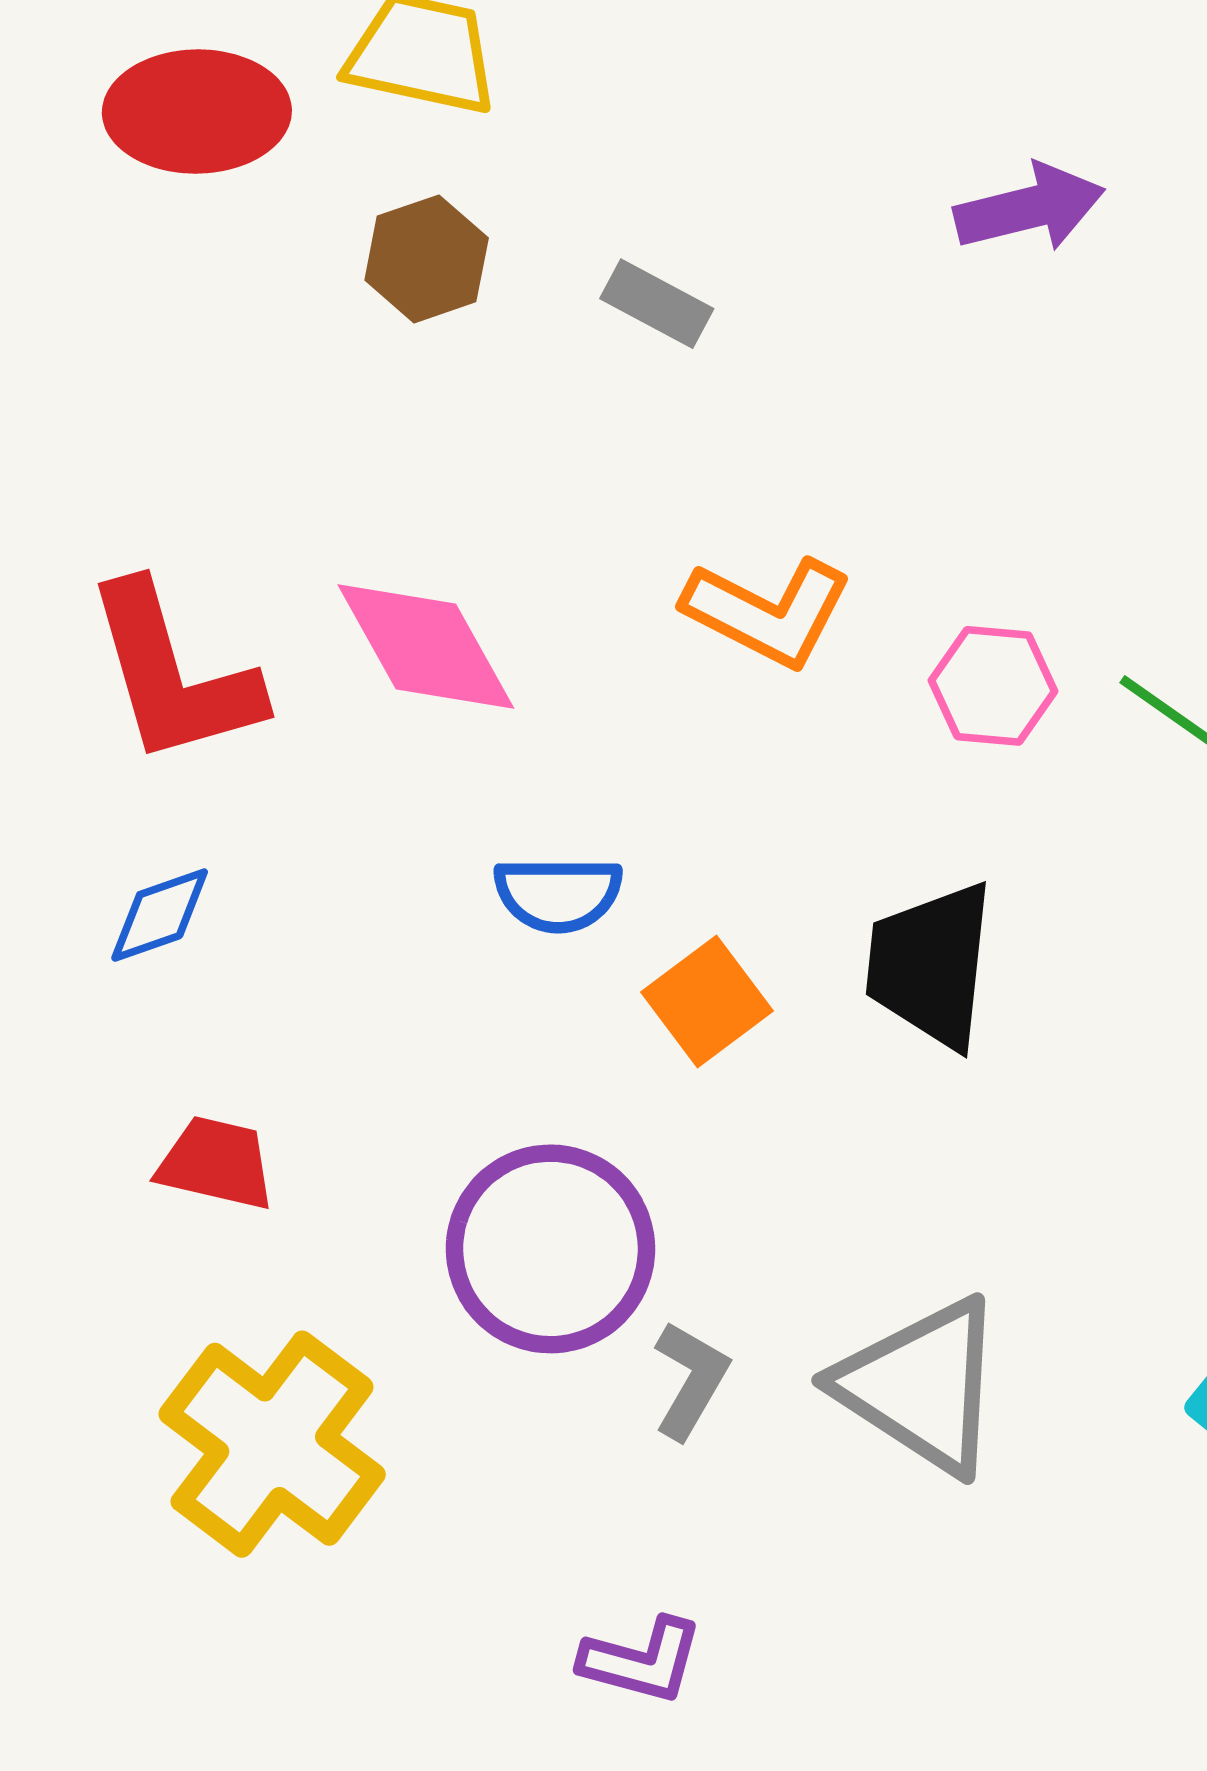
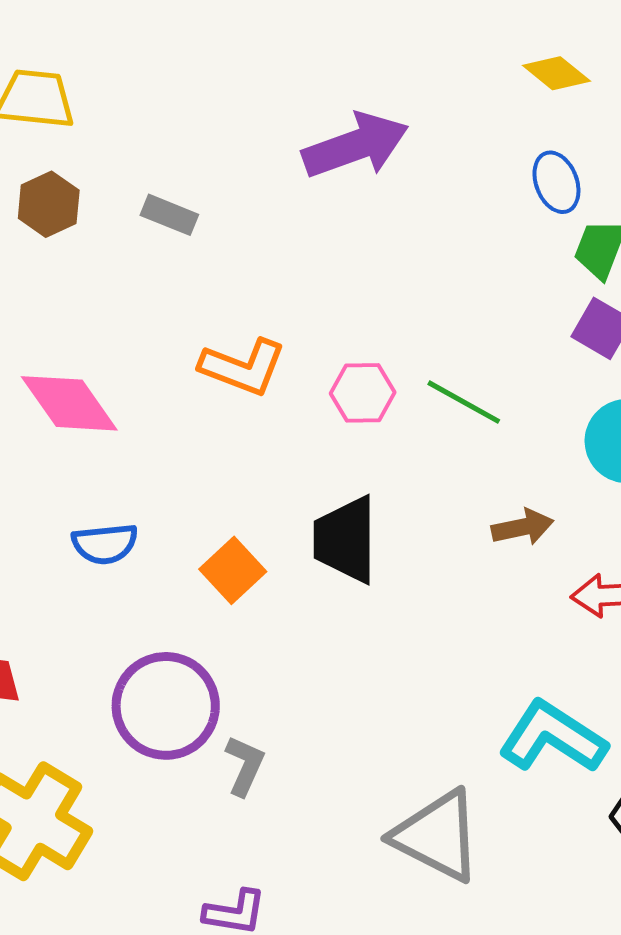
purple arrow: (1029, 208) -> (356, 146), size x1.4
blue semicircle: (558, 894) -> (105, 544), moved
gray triangle: (921, 1386) -> (437, 836), moved

